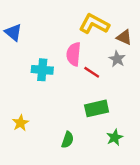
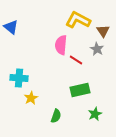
brown triangle: (124, 37) -> (103, 31), turned 32
cyan cross: (42, 70) -> (19, 78), moved
yellow star: (21, 123) -> (31, 98), moved

